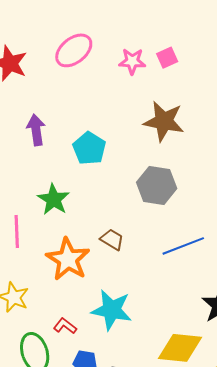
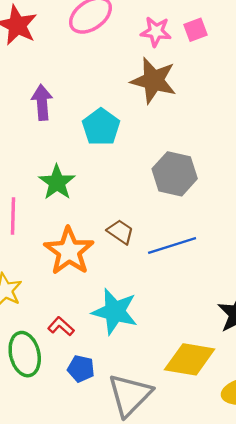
brown star: (164, 121) -> (154, 81), moved
blue line: (183, 246) -> (172, 245), moved

